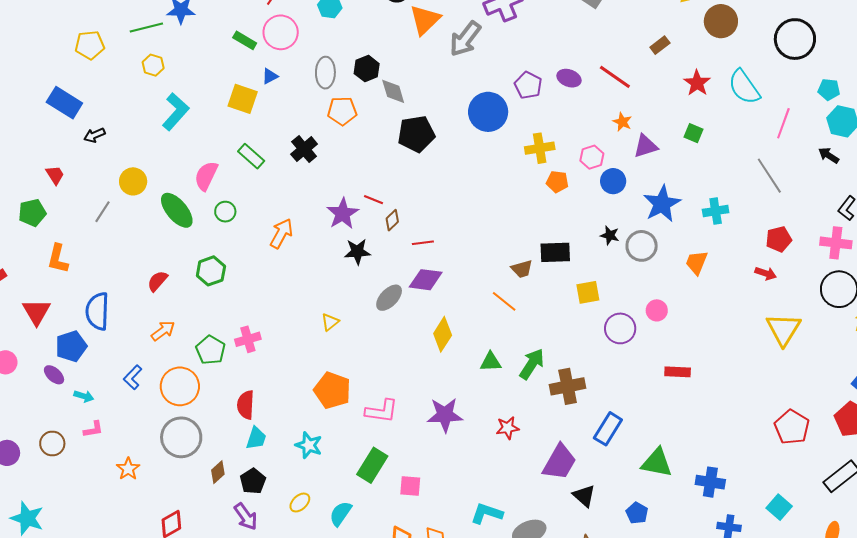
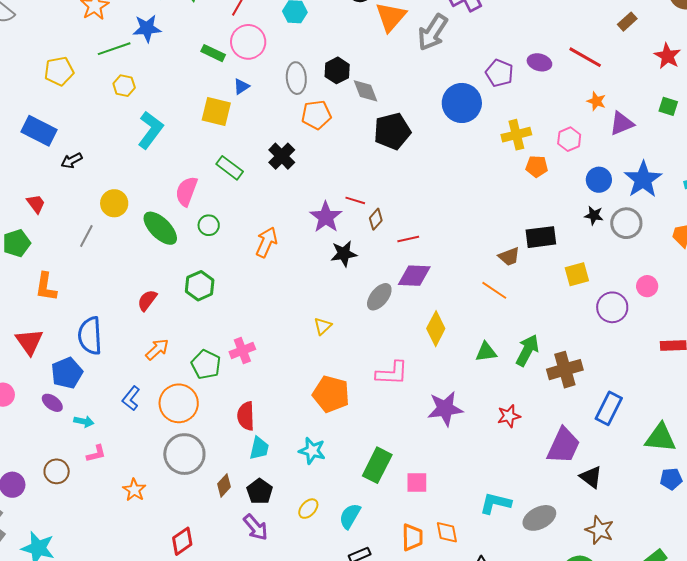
blue circle: (613, 181) -> (599, 180), moved
pink L-shape: (382, 411) -> (392, 373), moved
blue pentagon: (637, 513) -> (671, 479), moved, turned -30

